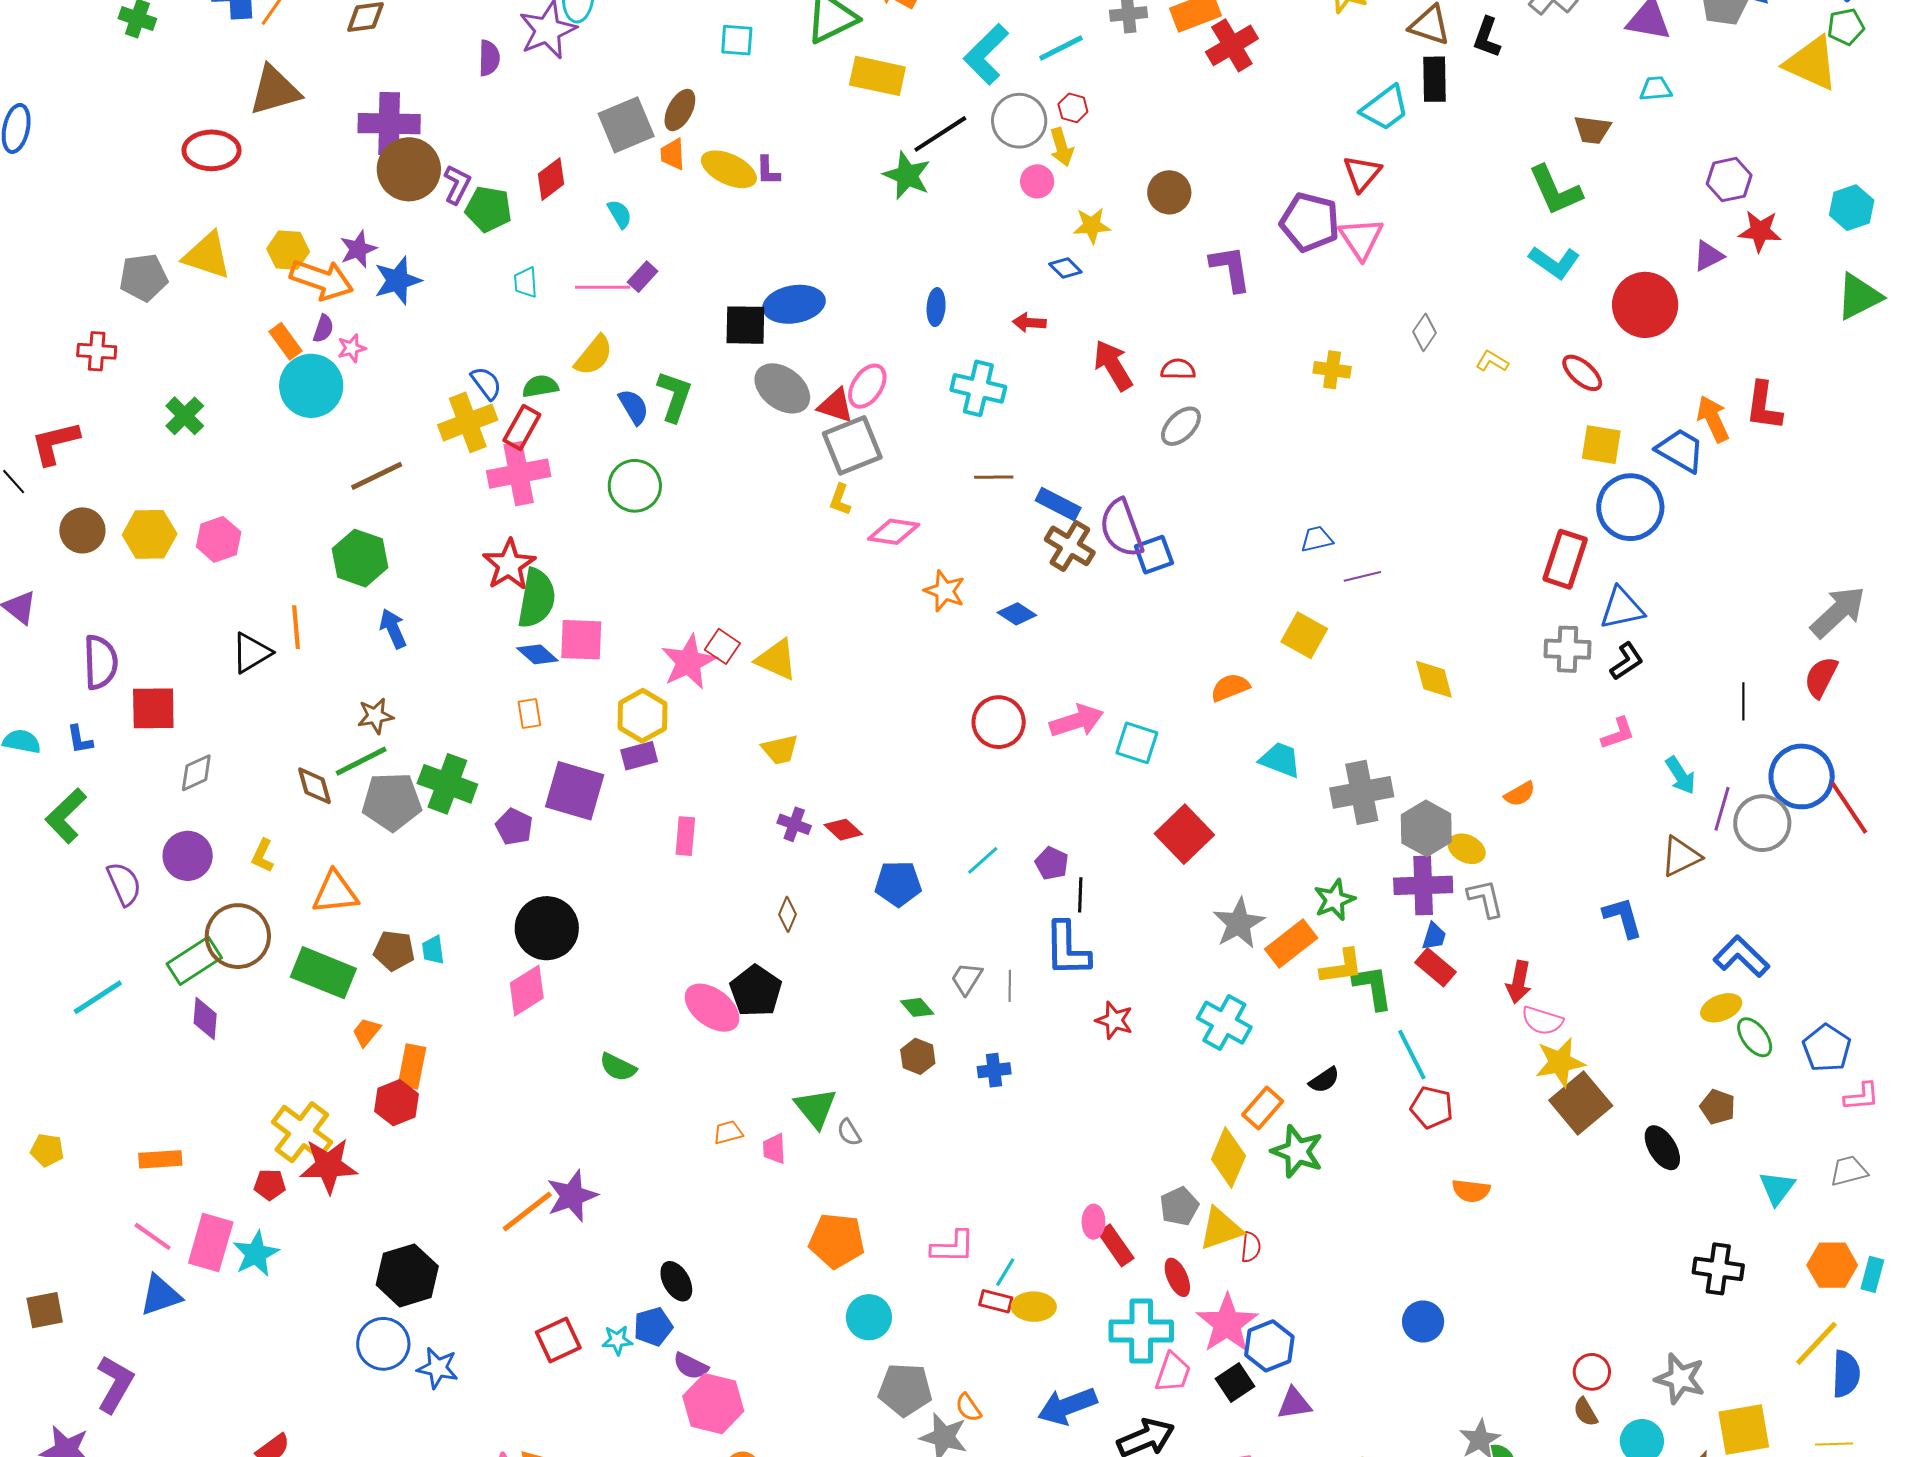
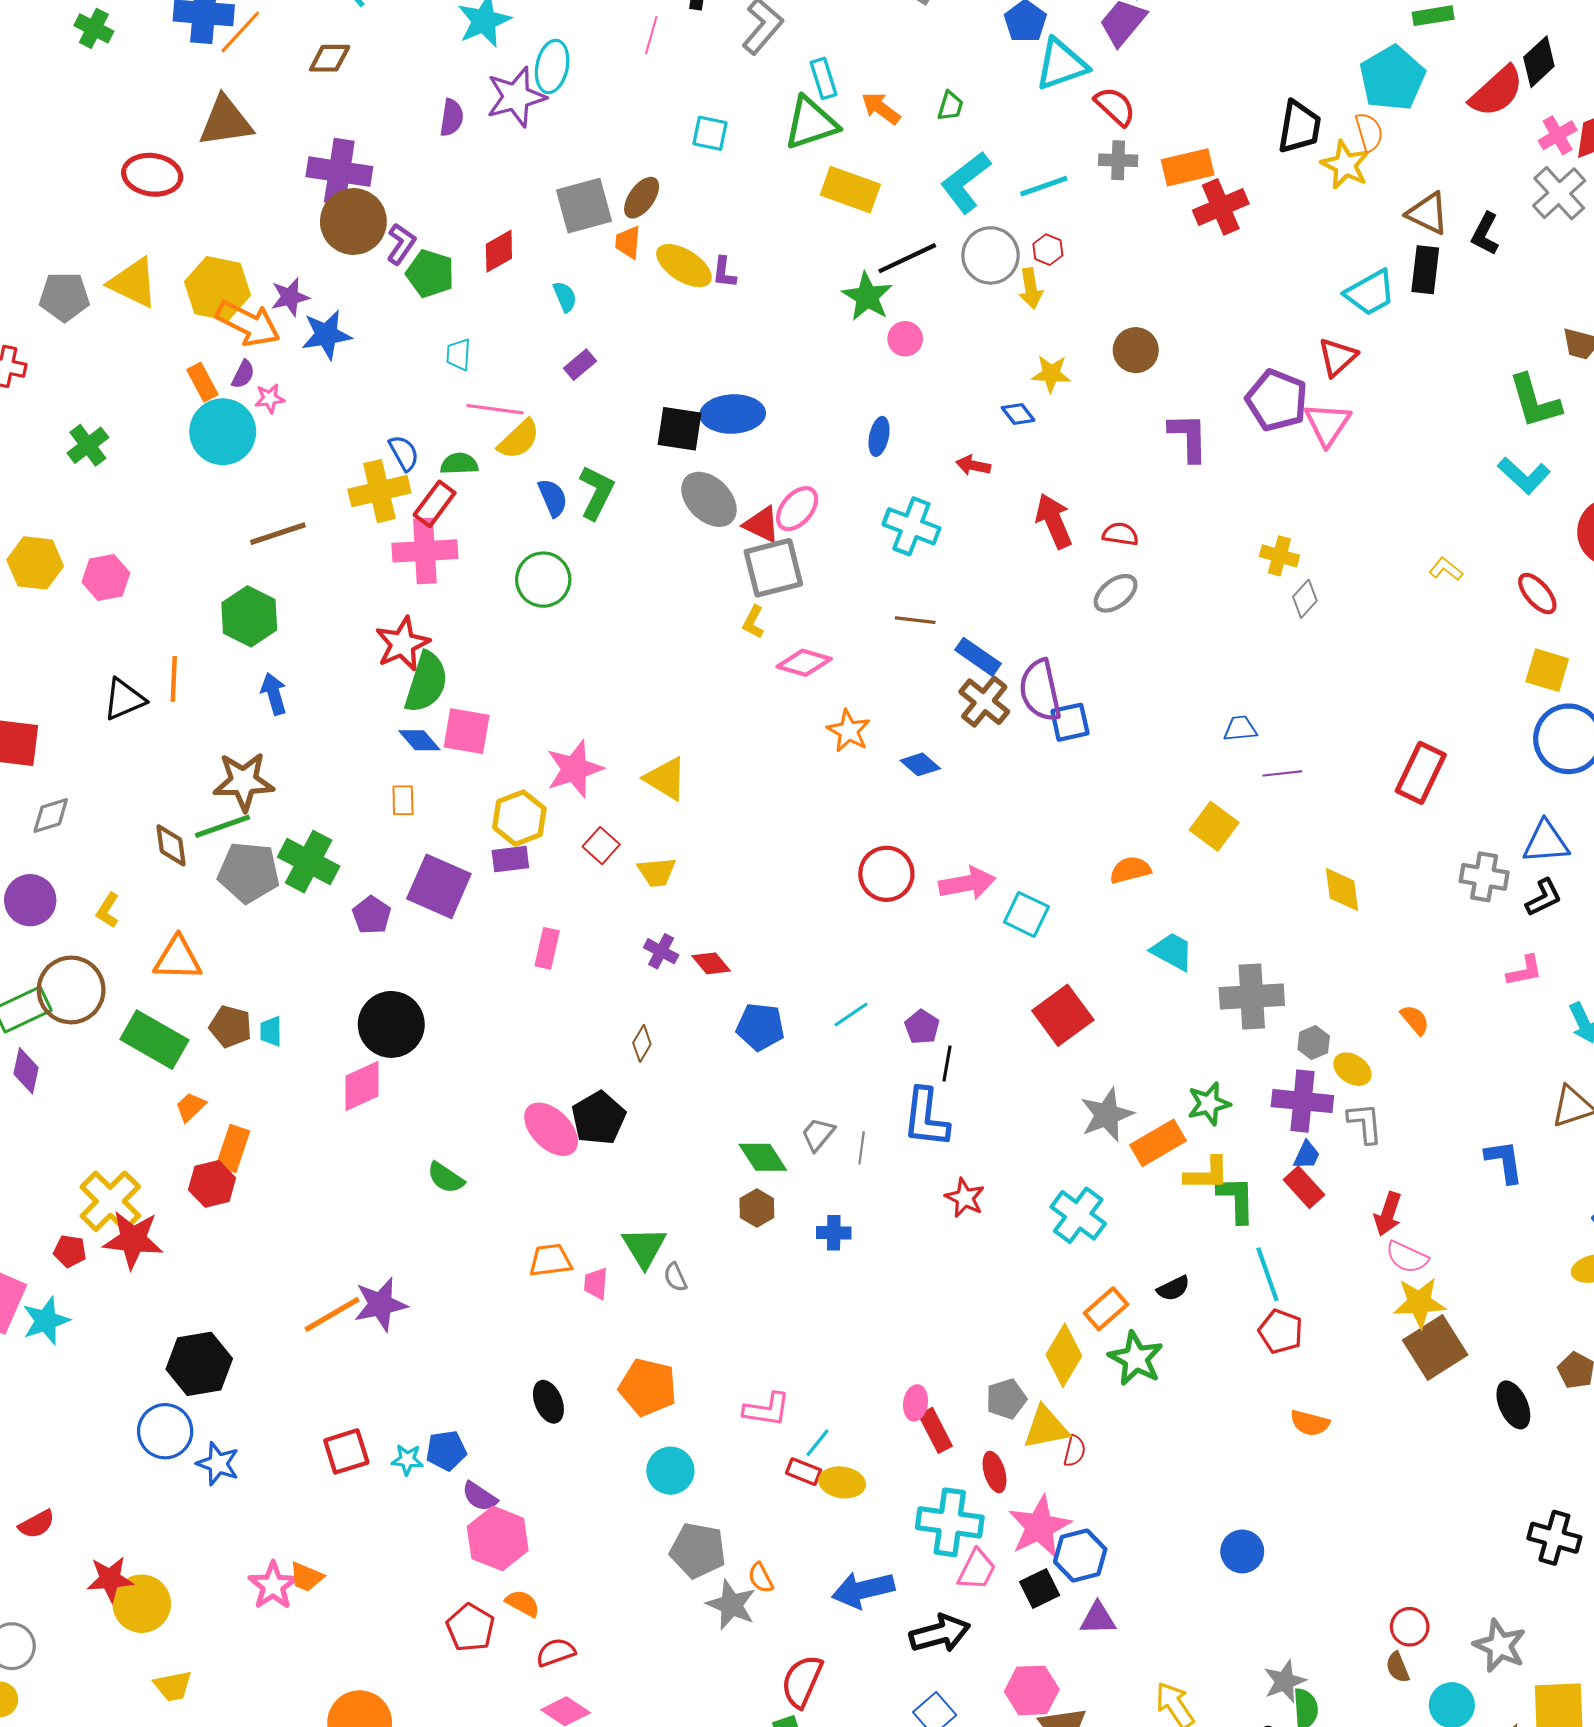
pink circle: (1037, 181) -> (905, 339), moved
yellow hexagon: (288, 250) -> (218, 288), size x1.5
pink line: (603, 287) -> (495, 409), moved
gray diamond: (1425, 332) -> (1305, 599), moved
red rectangle: (1565, 559) -> (1421, 773), moved
red square: (722, 646) -> (601, 846), moved
brown star: (375, 716) -> (244, 781), size x1.6
orange semicircle: (1520, 794) -> (1415, 1020), turned -108
gray hexagon: (1426, 828) -> (1314, 1043), size x0.6
green diamond: (917, 1007) -> (763, 1157), size x1.4
orange trapezoid: (728, 1132) -> (550, 1260), size x1.4
black ellipse: (676, 1281) -> (548, 1402), moved

